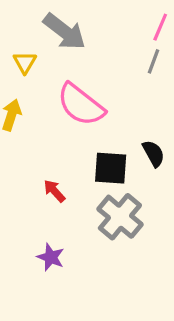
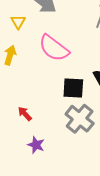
red arrow: (54, 191) -> (25, 114), moved

